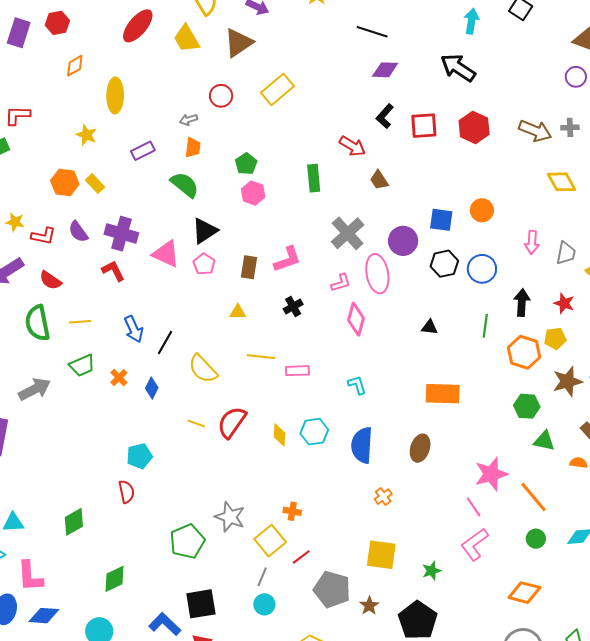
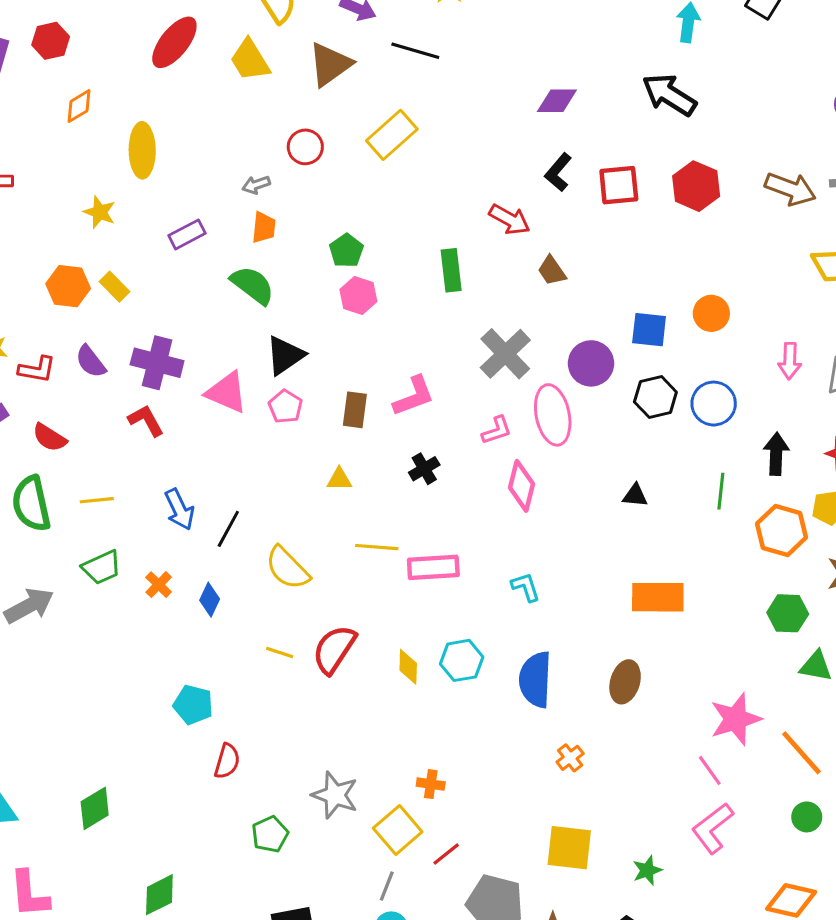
black line: (372, 32) -> (415, 51), moved
pink rectangle: (297, 371) -> (433, 567), size x1.4
cyan pentagon: (139, 456) -> (193, 705), turned 30
red semicircle: (126, 492) -> (227, 761), moved, turned 30
green pentagon: (187, 541) -> (270, 834), size x0.7

